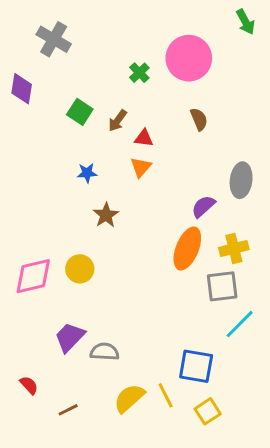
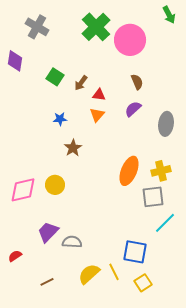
green cross: (139, 73) -> (96, 27), moved, size x2.0
purple semicircle: (203, 206) -> (133, 109), moved
red semicircle: (29, 385) -> (15, 256), moved, turned -80

